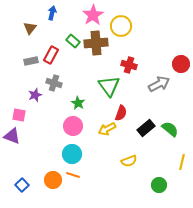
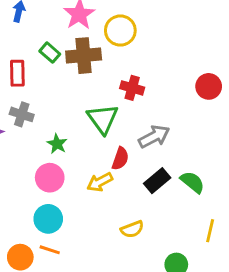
red rectangle: (51, 55) -> (17, 73), turned -30
gray arrow: (159, 84) -> (154, 136), moved

